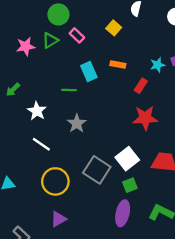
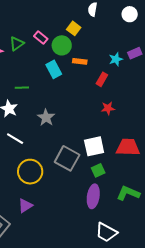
green circle: (58, 14) -> (62, 45), moved
green line: (69, 90) -> (22, 88), moved
red star: (145, 118) -> (108, 108), size x0.6
white square: (127, 159) -> (94, 146), turned 30
purple triangle: (58, 219) -> (25, 206), moved

